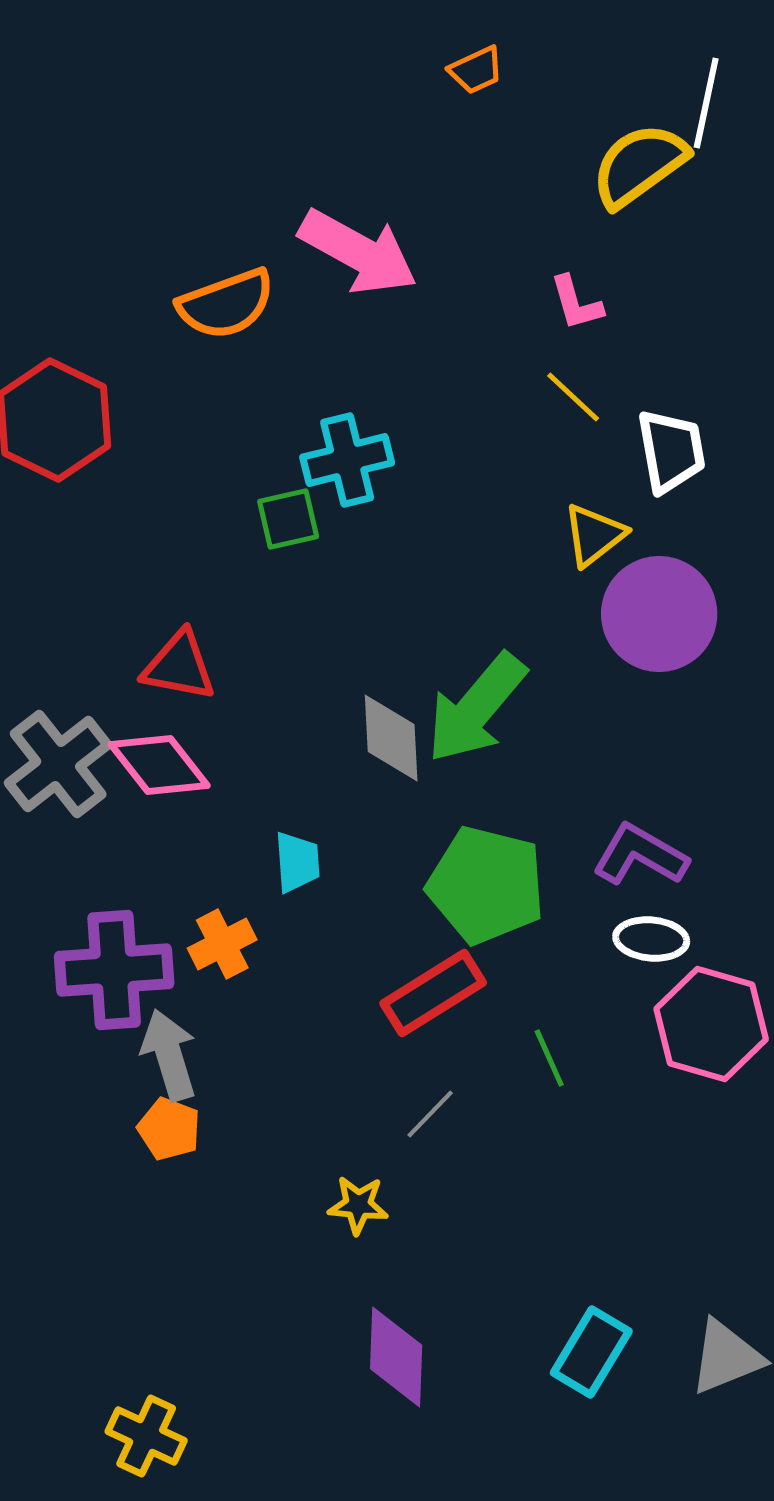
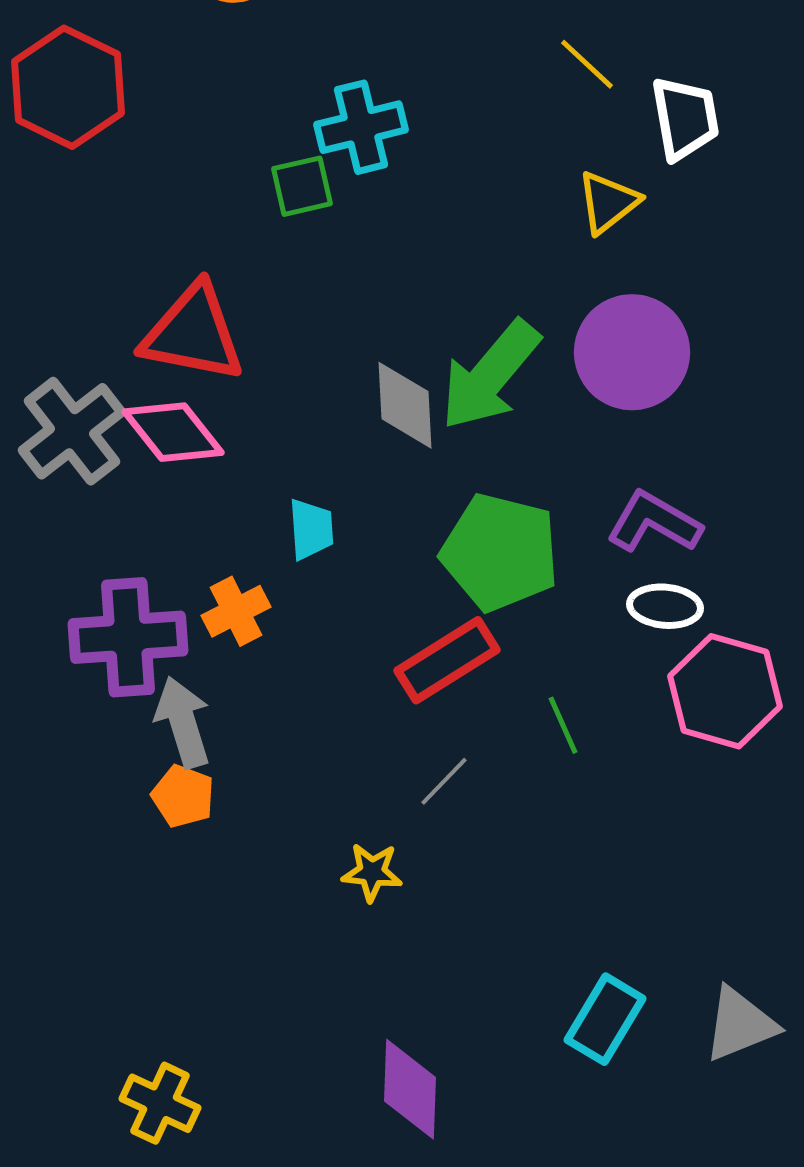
purple circle: (659, 614) -> (632, 352), moved
red triangle: (179, 666) -> (193, 333), size x1.4
purple diamond: (396, 1357) -> (410, 1089), moved

